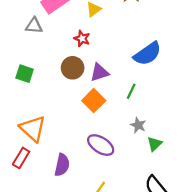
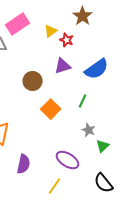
red star: (82, 39) -> (67, 40), moved
purple triangle: (99, 72) -> (63, 66), moved
purple ellipse: (101, 145) -> (68, 160), moved

